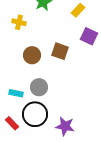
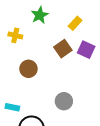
brown square: (60, 51) -> (63, 49), moved, turned 36
gray circle: (39, 87) -> (64, 101), moved

